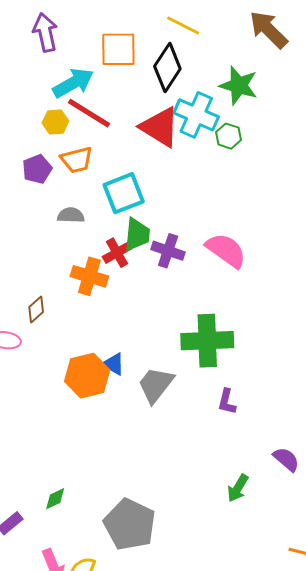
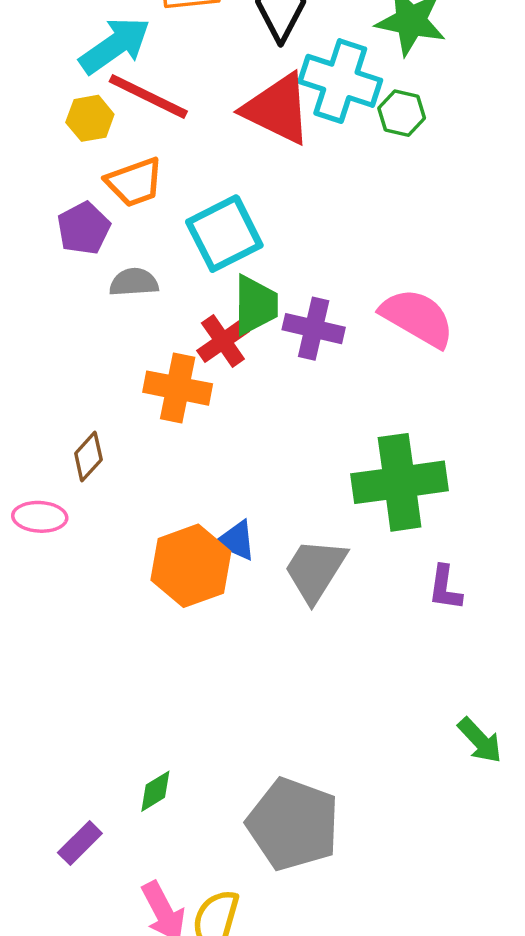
purple pentagon: (37, 169) -> (84, 228), moved
green arrow: (238, 488) -> (480, 740), turned -68

